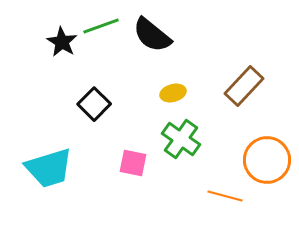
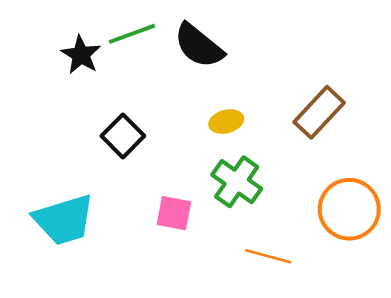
orange line: (225, 196) -> (268, 256), moved

